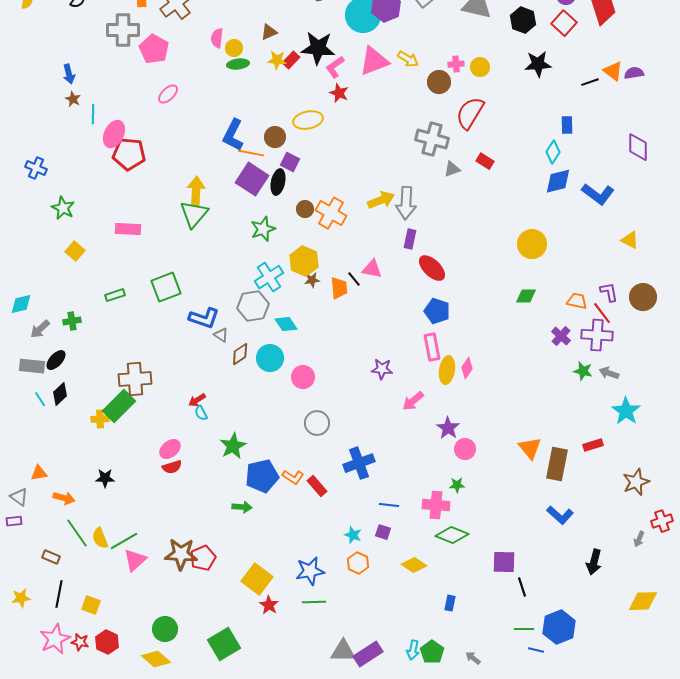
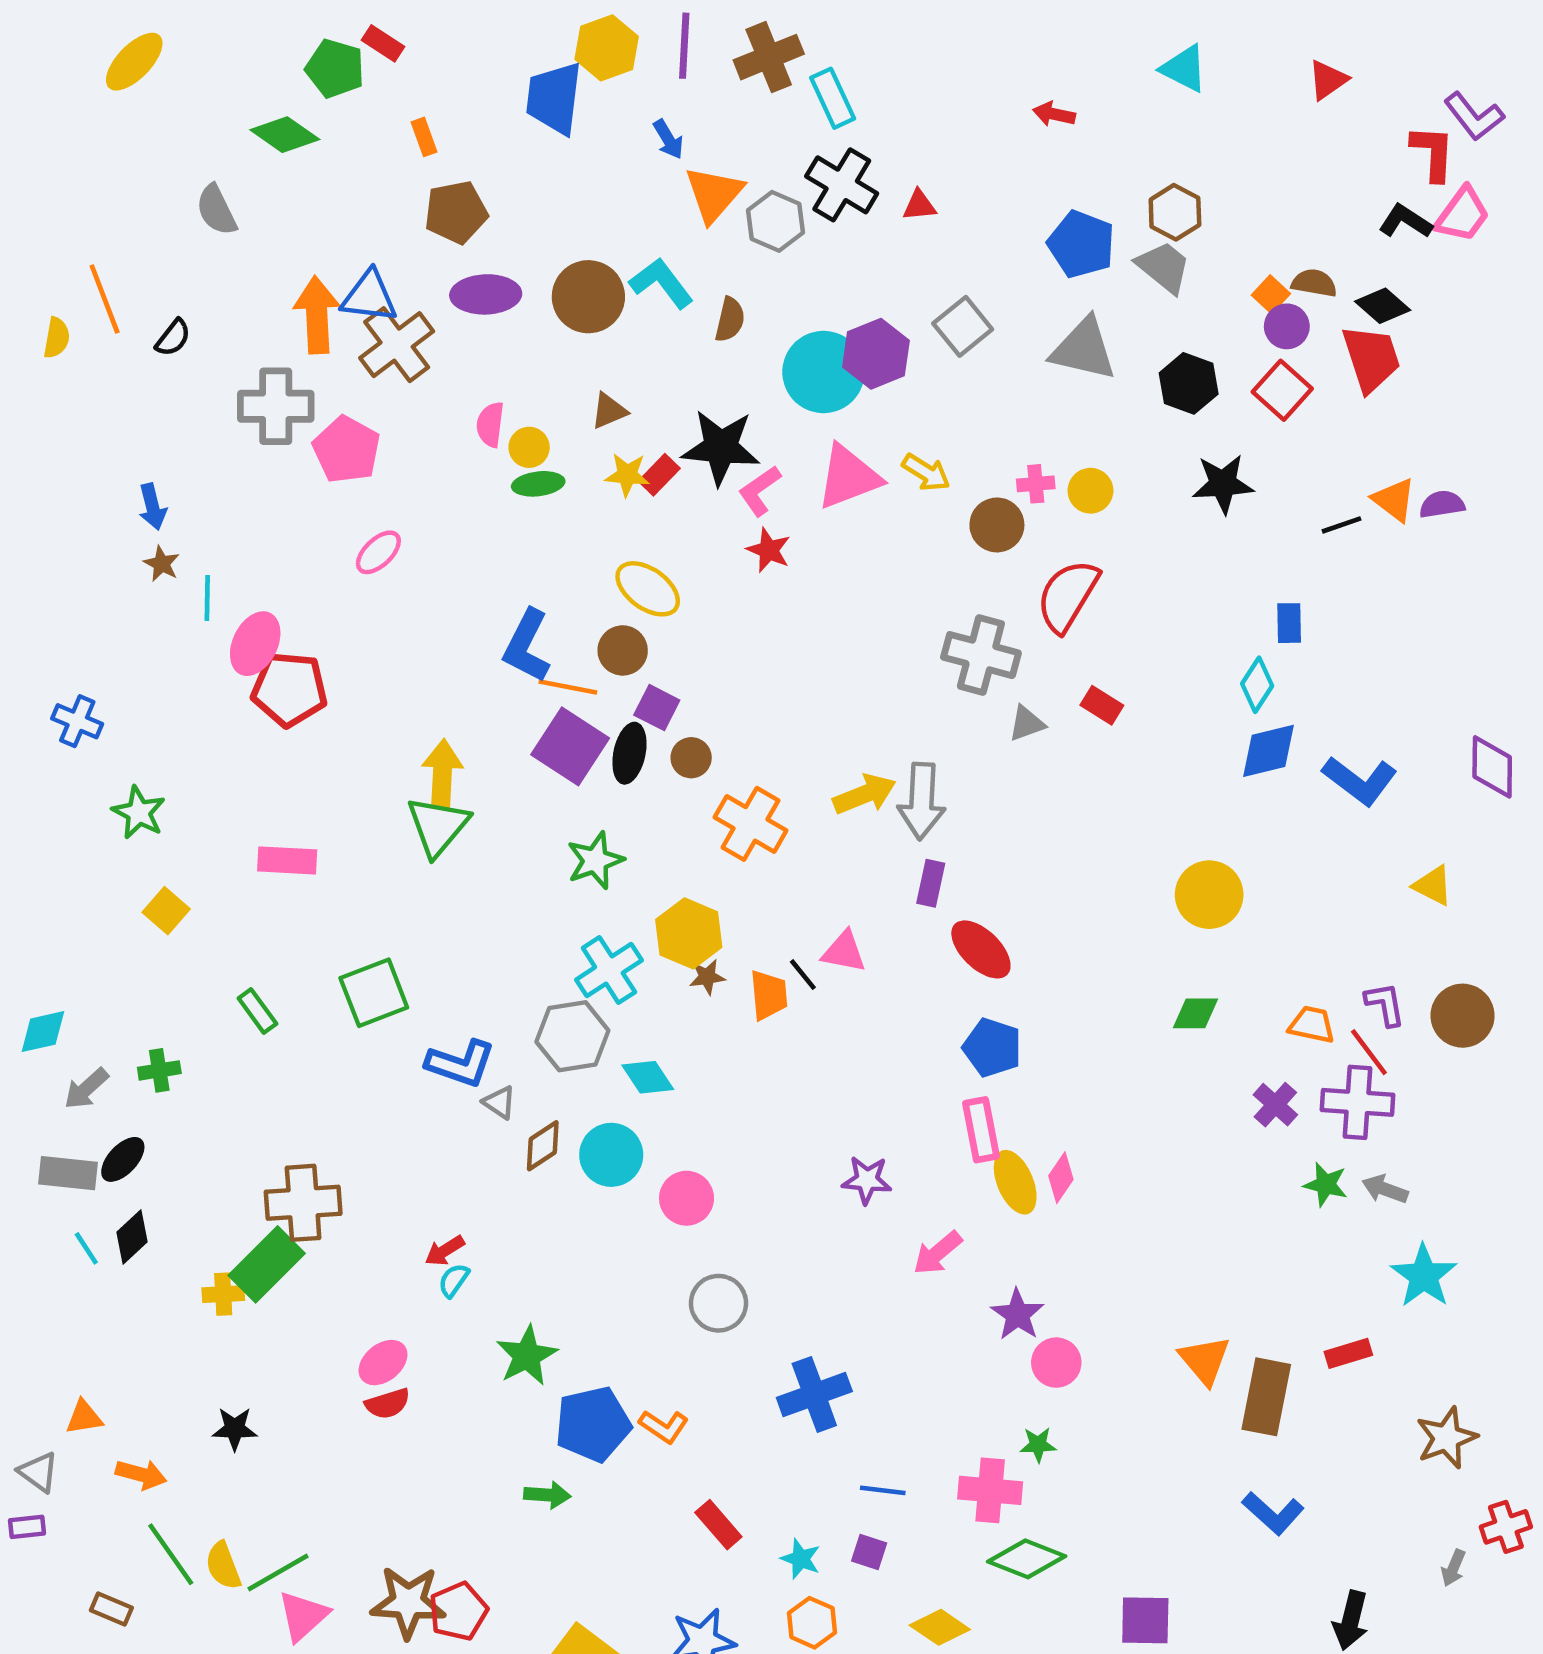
yellow ellipse: (308, 120) -> (648, 589), moved, turned 48
purple diamond: (638, 147) -> (1492, 767), moved
brown circle: (305, 209) -> (691, 758), moved
green rectangle: (115, 295) -> (257, 1011), turned 72
yellow ellipse: (447, 370) -> (1015, 1182), turned -32
cyan semicircle: (201, 413) -> (454, 1280), turned 63
red rectangle: (317, 486) -> (718, 1525), moved

